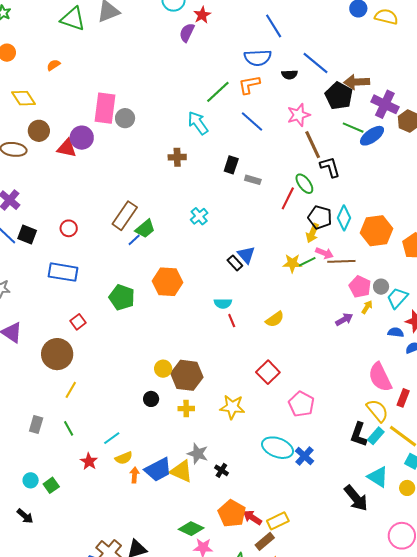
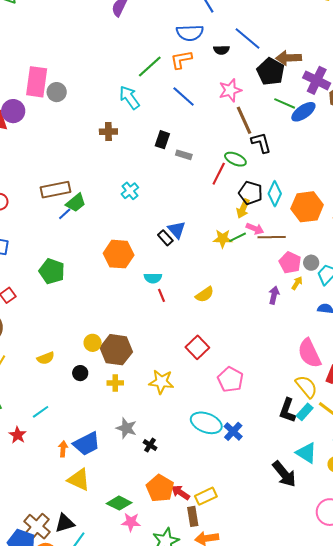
green ellipse: (304, 184) -> (235, 159), turned -30
brown rectangle: (125, 216) -> (55, 190), turned 44
orange hexagon: (167, 282) -> (119, 254), moved
purple arrow: (344, 319) -> (274, 295), turned -48
yellow semicircle: (124, 458) -> (46, 358), moved
yellow triangle: (181, 471) -> (79, 480), moved
brown rectangle: (265, 541) -> (193, 516), turned -60

